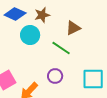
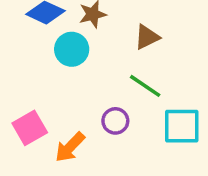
green line: (61, 48) -> (145, 86), moved

